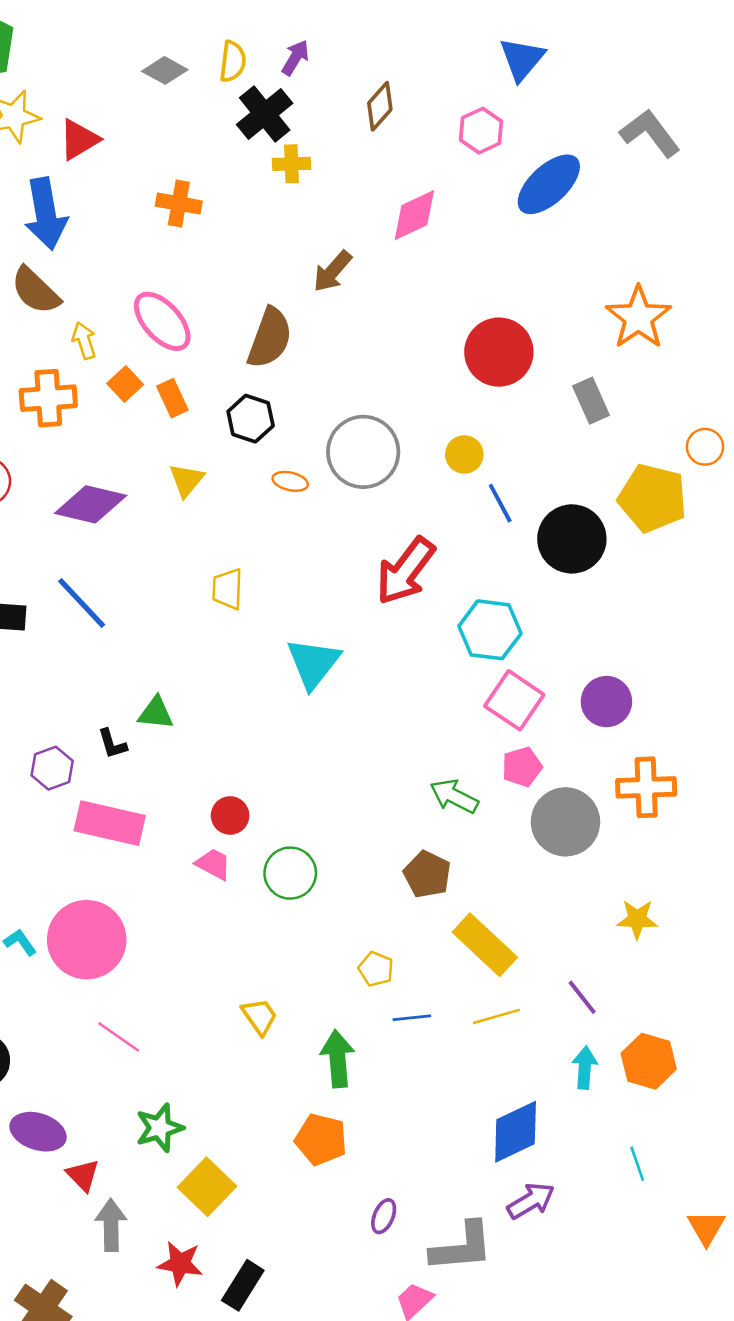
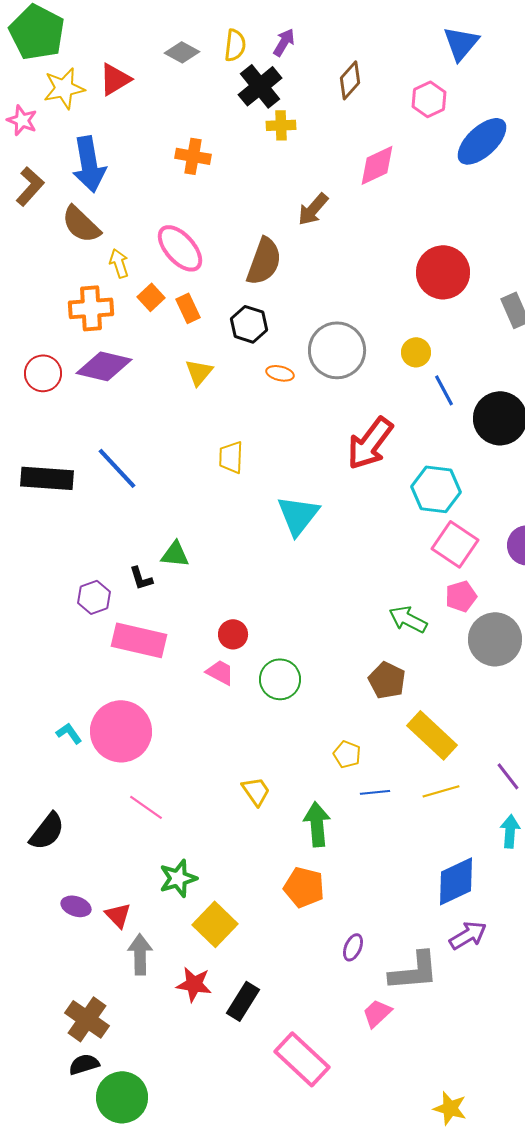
red triangle: (79, 140) -> (115, 79), moved
purple diamond: (91, 504) -> (104, 366), moved
purple ellipse: (38, 1132) -> (76, 906), moved, size x0.7

